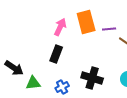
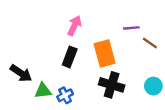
orange rectangle: (86, 22) -> (105, 53), moved
blue cross: (62, 87) -> (65, 95), moved

